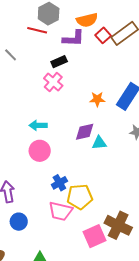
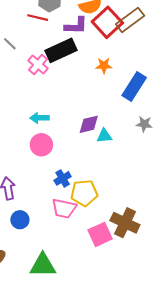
red square: (103, 35) -> (107, 22), size x1.8
black rectangle: (59, 62) -> (61, 50), size x1.8
pink cross: (53, 82) -> (38, 64), moved
orange star: (97, 99) -> (104, 66), moved

